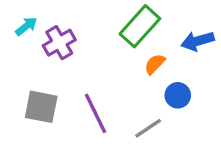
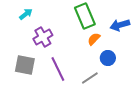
cyan arrow: (26, 26) -> (26, 14), moved
green rectangle: (140, 26) -> (85, 16), turned -65
purple cross: (59, 43) -> (43, 37), moved

